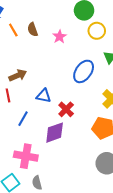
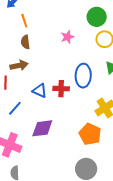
brown semicircle: (33, 29) -> (25, 42), moved
blue ellipse: (84, 71) -> (83, 76), turned -45
red cross: (66, 109) -> (61, 89), moved, turned 35

